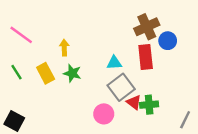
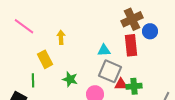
green line: (17, 72) -> (33, 80), moved, turned 32
green star: (72, 73) -> (70, 79), moved
gray square: (121, 87) -> (110, 71), turned -30
red triangle: (134, 102) -> (121, 84), turned -40

